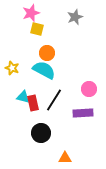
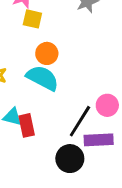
black line: (54, 100) -> (80, 121), moved
black circle: (41, 133) -> (70, 159), moved

